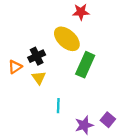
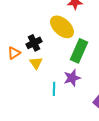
purple star: (84, 125) -> (72, 78), moved

